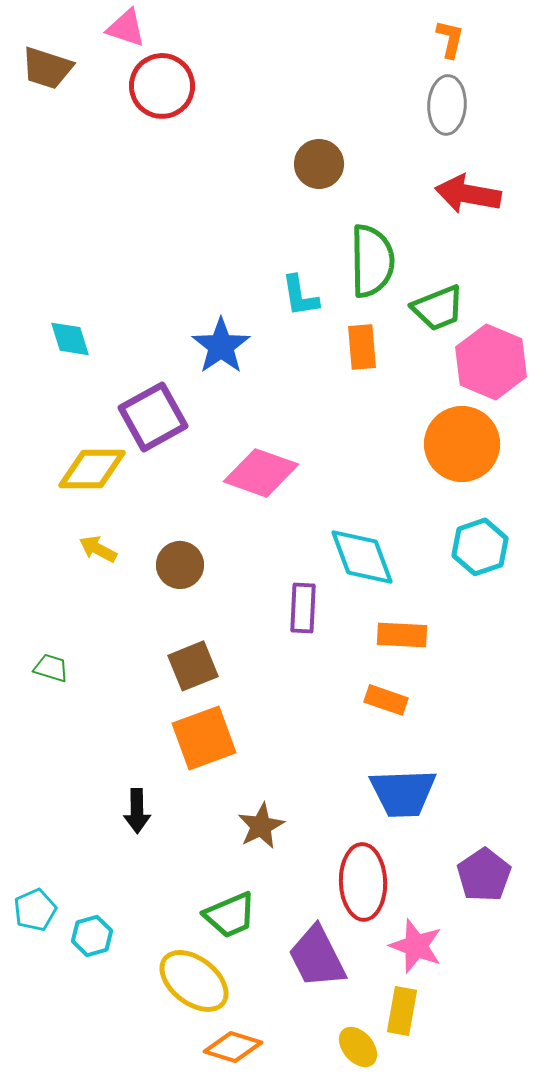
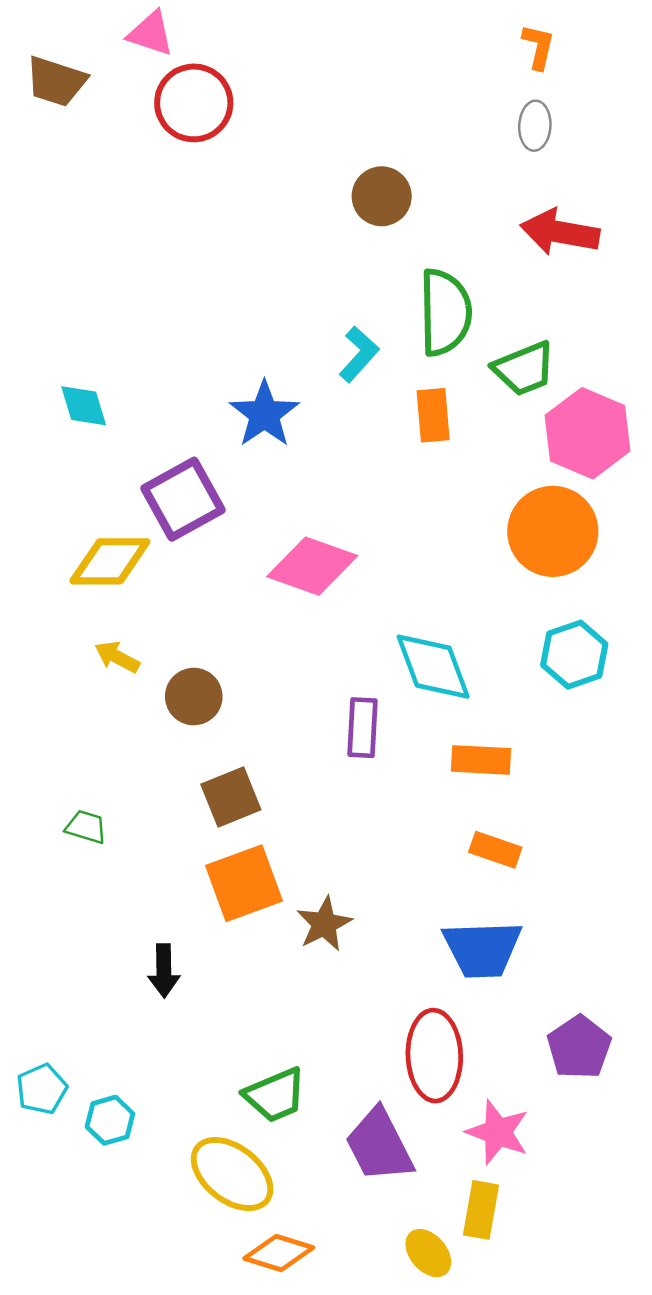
gray ellipse: (447, 105) -> (535, 126), size x0.7
cyan L-shape: (300, 296) -> (359, 354), turned -129
brown circle: (180, 565) -> (194, 697), moved
green trapezoid: (51, 668) -> (86, 827), moved
orange rectangle: (386, 700) -> (495, 850), moved
brown star: (261, 826) -> (324, 924), moved

